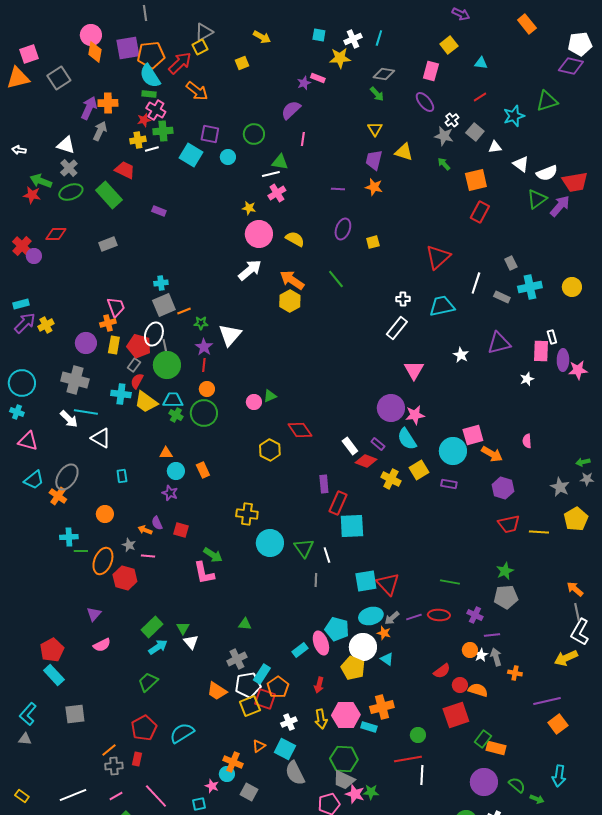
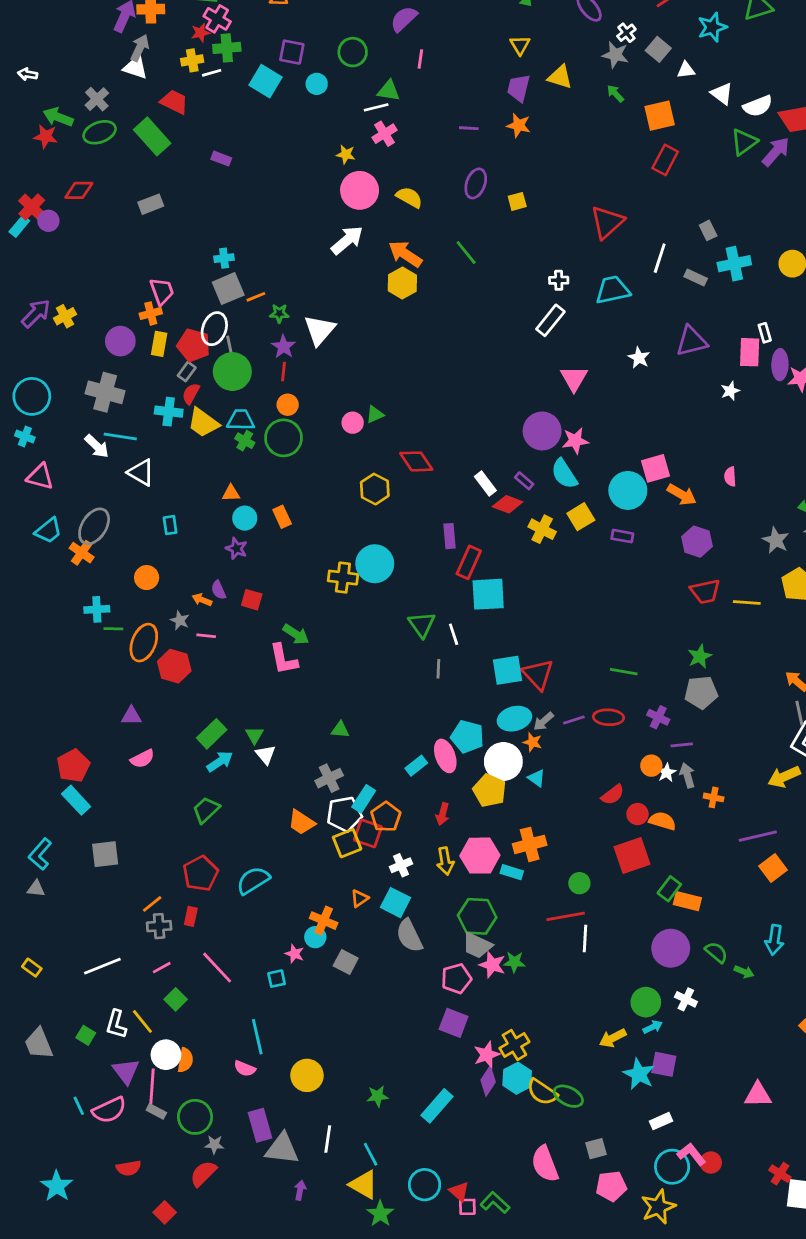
white triangle: (66, 145) -> (136, 67), moved
cyan rectangle: (21, 304) -> (19, 226), moved, turned -35
cyan circle: (270, 543) -> (375, 564), moved
purple triangle: (94, 614) -> (131, 716), turned 49

